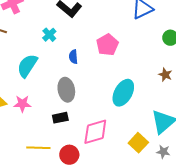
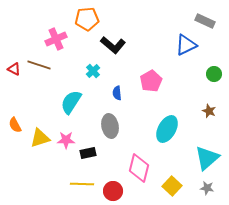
black rectangle: (60, 118) -> (88, 153), moved
pink diamond: (95, 132) -> (139, 168), turned -60
yellow square: (138, 143) -> (172, 186), moved

